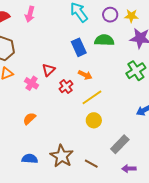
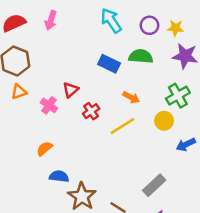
blue rectangle: (79, 47) -> (109, 64), turned -42
orange arrow: (85, 75) -> (131, 97), moved
yellow circle: (94, 120) -> (164, 121), moved
blue semicircle: (30, 159) -> (59, 176), moved

